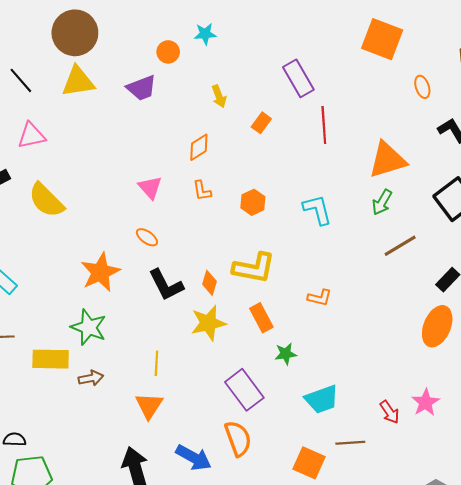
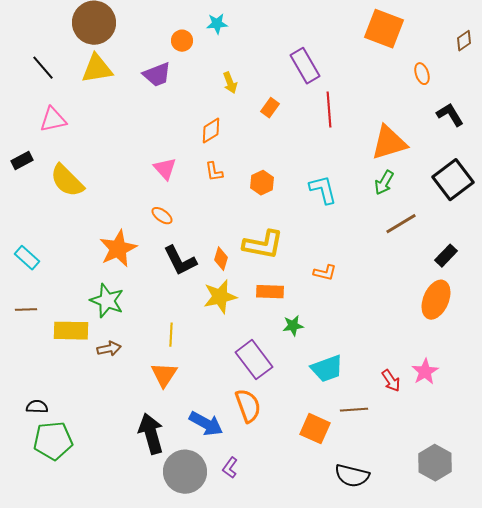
orange rectangle: (261, 318) -> (270, 292), turned -60

